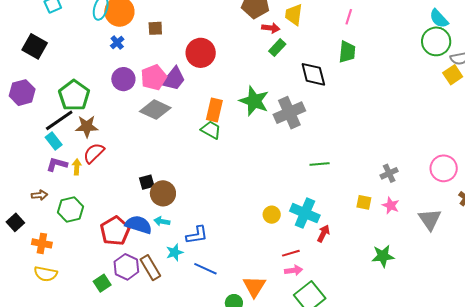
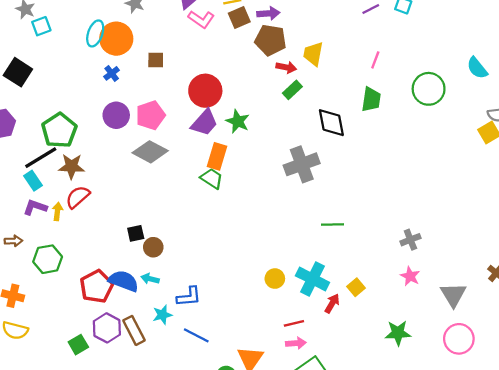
green circle: (436, 41) -> (429, 89), moved
purple trapezoid: (174, 79) -> (204, 123), moved
green star: (254, 101) -> (238, 121), moved, size x0.7
pink circle: (444, 168) -> (459, 339), moved
brown circle: (163, 193) -> (153, 247), size x0.7
yellow square: (364, 202) -> (356, 287), moved, turned 35

